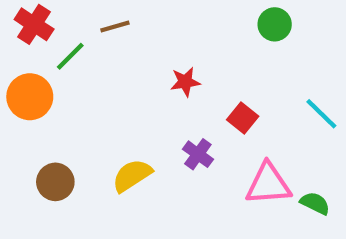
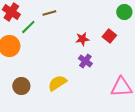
red square: (243, 118) -> (109, 36), moved
purple cross: (198, 154) -> (85, 61), moved

